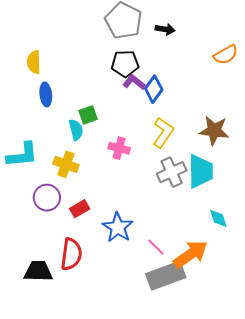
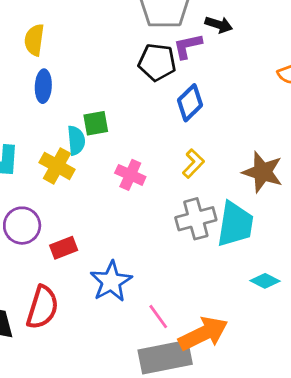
purple L-shape: (134, 82) -> (188, 46), moved, turned -60
yellow L-shape: (163, 133) -> (193, 164), size x0.7
yellow cross: (66, 164) -> (57, 166), moved
cyan diamond: (218, 218) -> (265, 281), moved, turned -55

